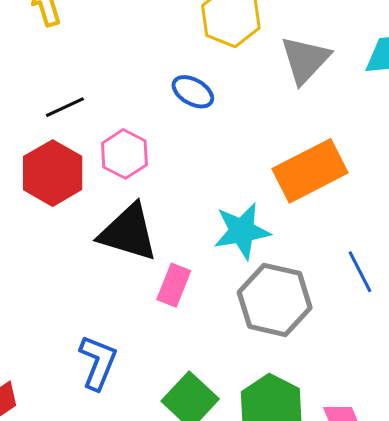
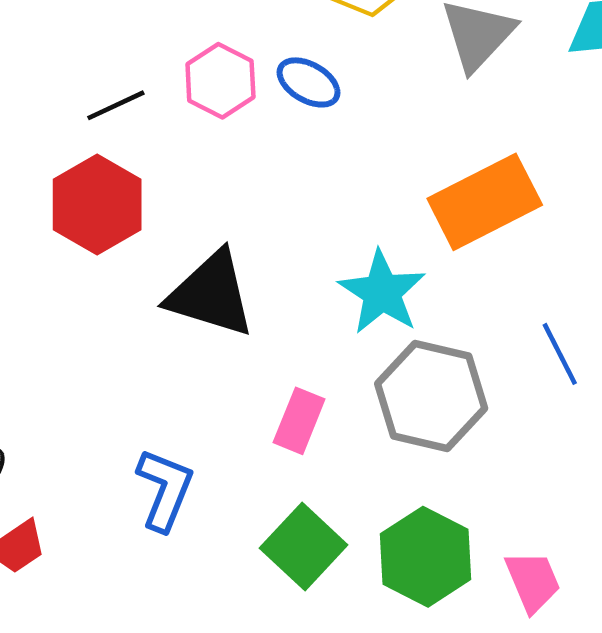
pink hexagon: (124, 154) -> (220, 81), moved
cyan star: (242, 231) -> (382, 292), turned -30
pink rectangle: (174, 285) -> (299, 421), moved

